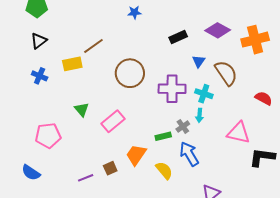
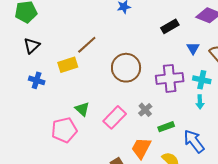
gray cross: (183, 126) -> (145, 110), moved
pink pentagon: (48, 135) -> (64, 130), moved

